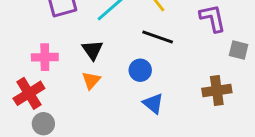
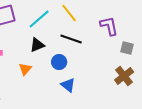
black triangle: (93, 50) -> (37, 45), moved, turned 42
brown cross: (217, 90) -> (124, 76), moved, turned -30

